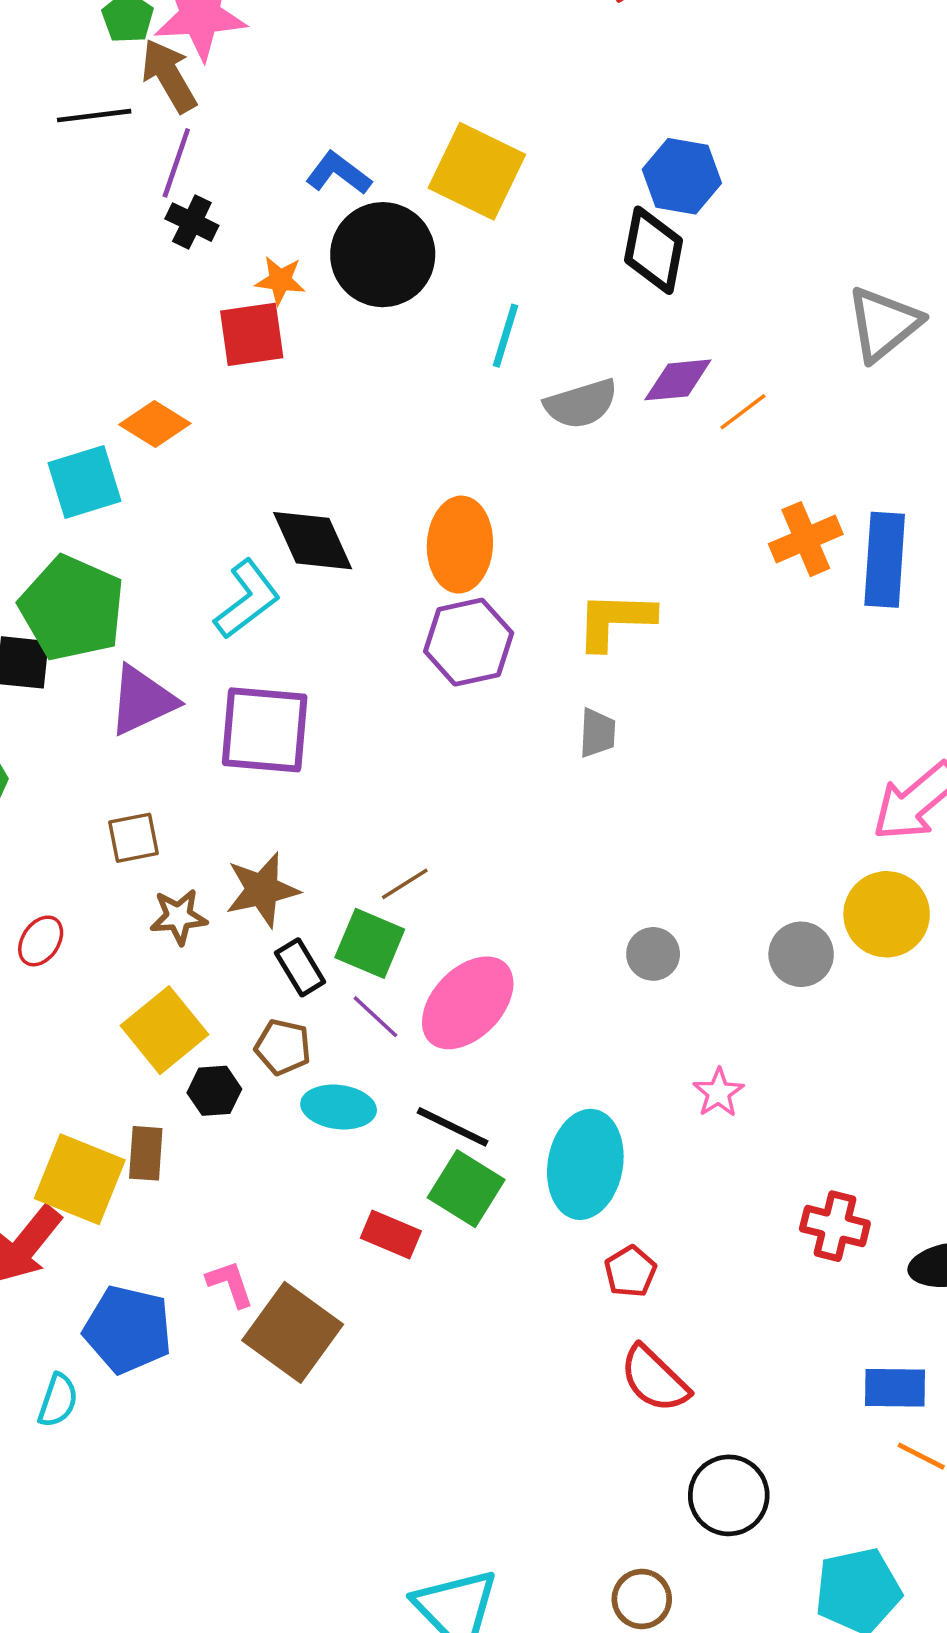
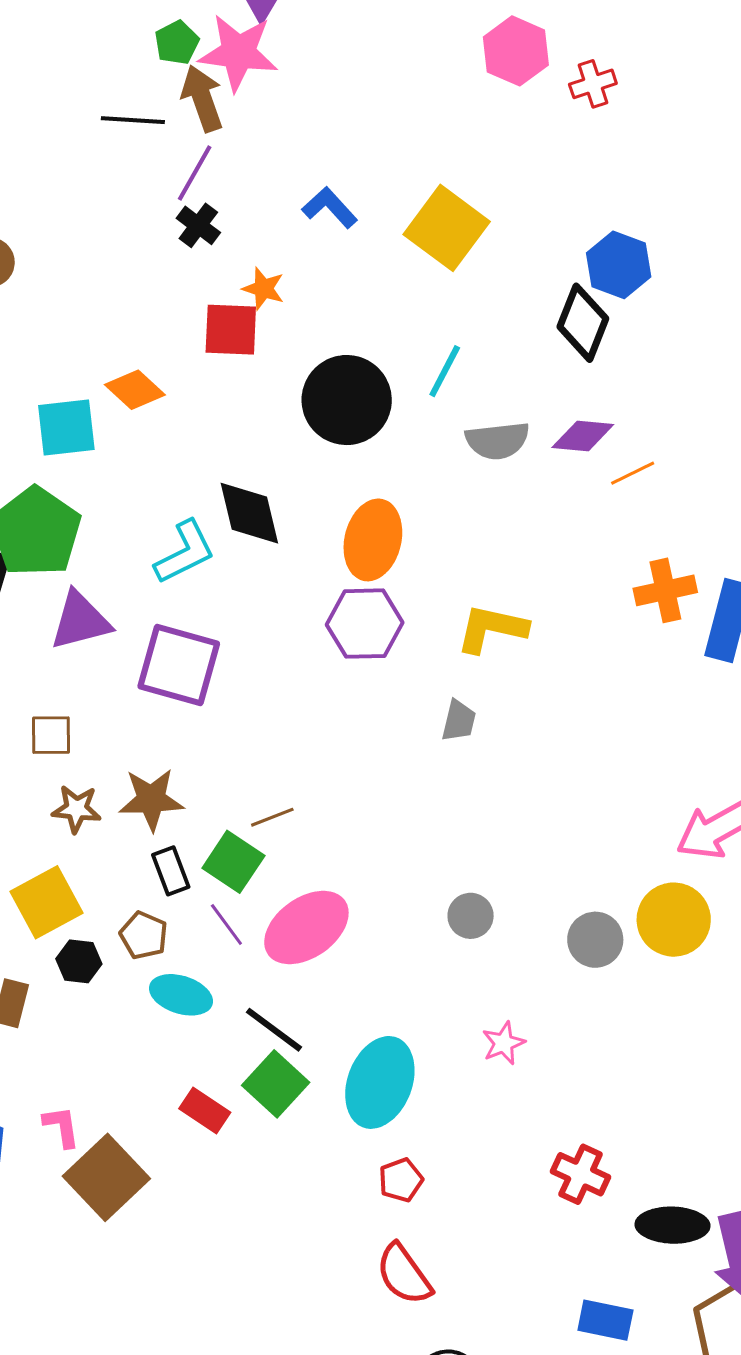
black circle: (383, 255) -> (347, 400), moved

